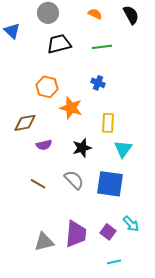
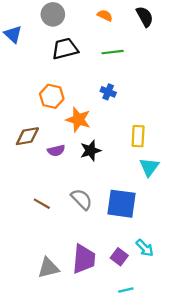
yellow rectangle: (108, 123) -> (138, 136), moved
purple semicircle: (44, 145) -> (56, 151), moved
black star: (82, 148) -> (90, 151), moved
cyan triangle: (123, 149) -> (149, 167), moved

